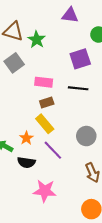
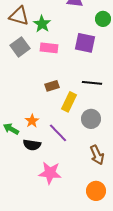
purple square: (80, 59) -> (85, 43), turned 30
pink rectangle: (44, 82) -> (49, 48), moved
black line: (78, 88) -> (92, 83), moved
yellow rectangle: (45, 124) -> (69, 102), moved, turned 66

